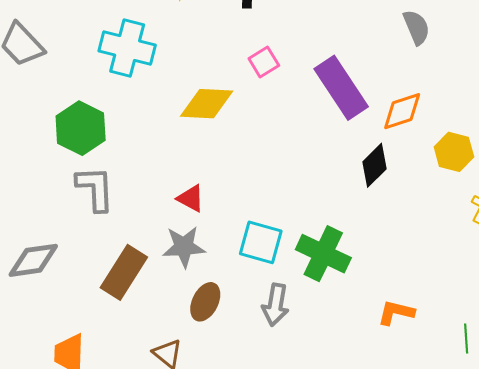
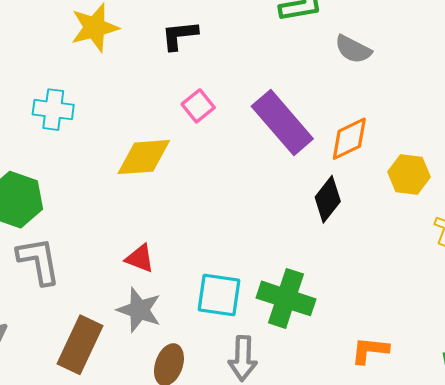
gray semicircle: (416, 27) -> (353, 49), turned 147
cyan cross: (127, 48) -> (53, 110), size x0.7
gray star: (184, 247) -> (139, 310), turned 30

